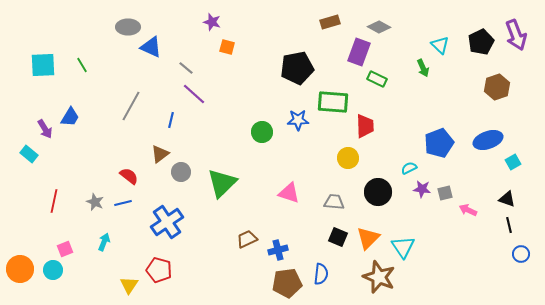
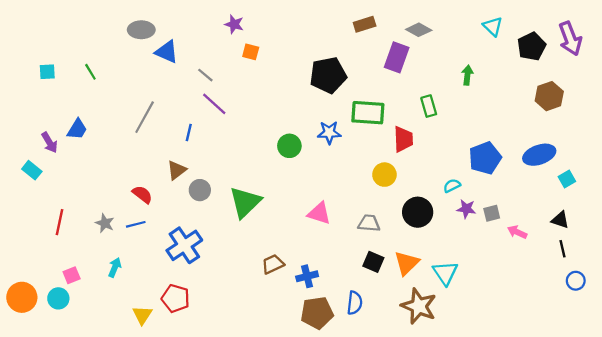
cyan triangle: (440, 45) -> (493, 26), moved
cyan square: (43, 65) -> (47, 72), size x0.6
green arrow: (423, 68) -> (467, 75), turned -150
green rectangle: (377, 79) -> (429, 106), moved, turned 48

